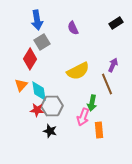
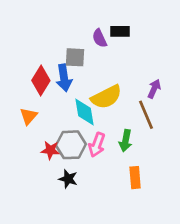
blue arrow: (37, 20) -> (64, 78), moved
black rectangle: (116, 23) -> (120, 31), moved, turned 32
gray square: (42, 42) -> (75, 57), moved, turned 35
cyan diamond: (39, 91) -> (85, 112), moved
pink arrow: (83, 117) -> (97, 145), moved

